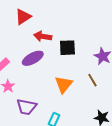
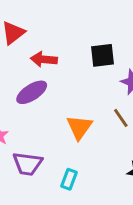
black square: (67, 48) -> (103, 55), moved

